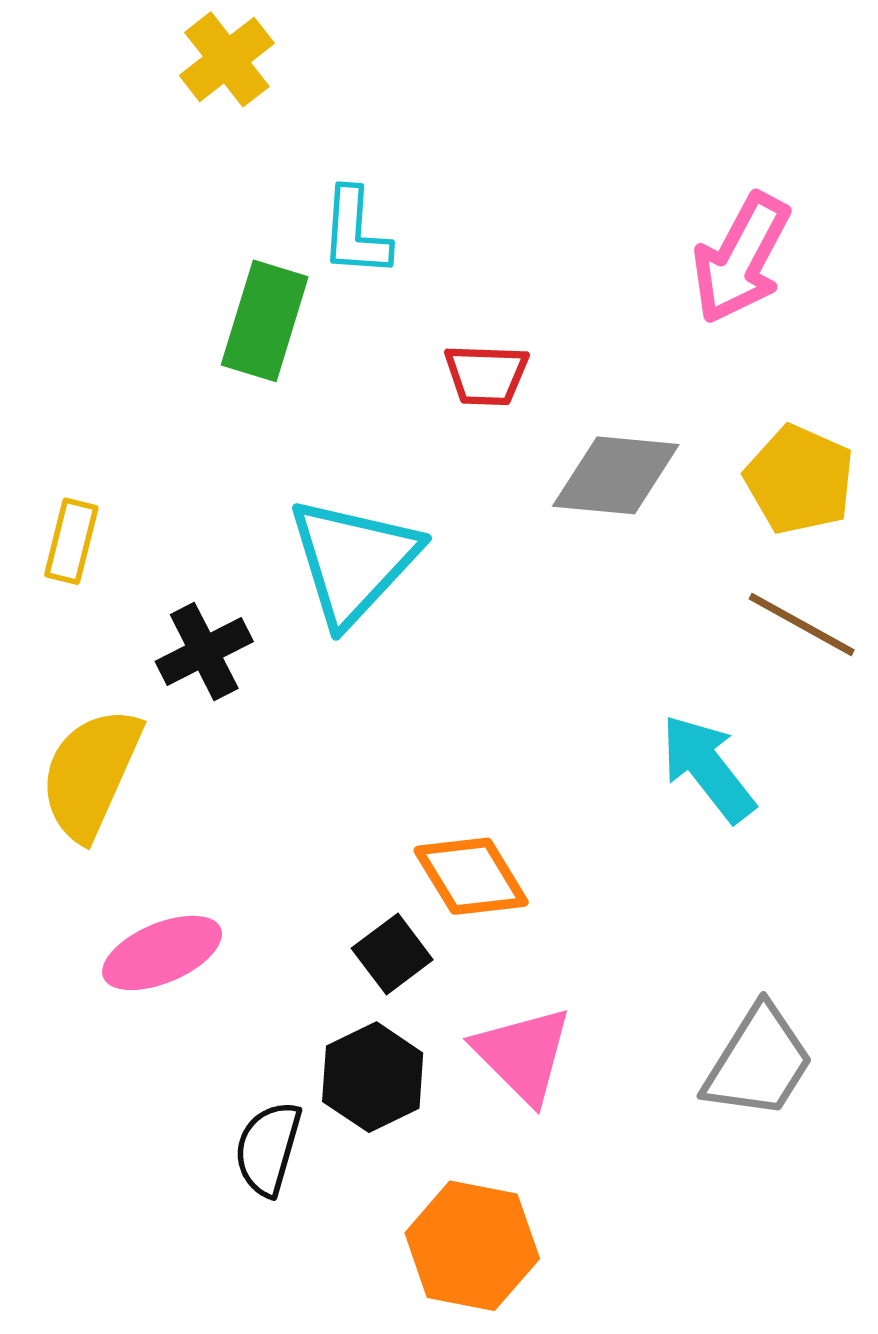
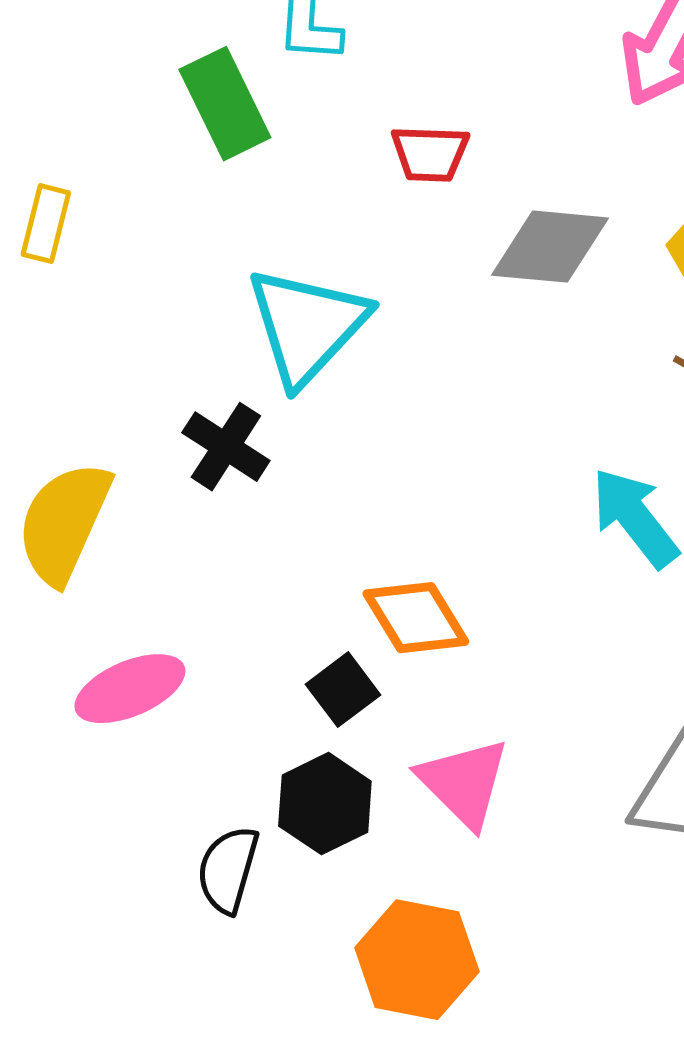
green rectangle: (265, 321) -> (225, 104), turned -43
yellow rectangle: (71, 541) -> (46, 224), moved
black cross: (204, 651) -> (226, 447), moved, turned -30

